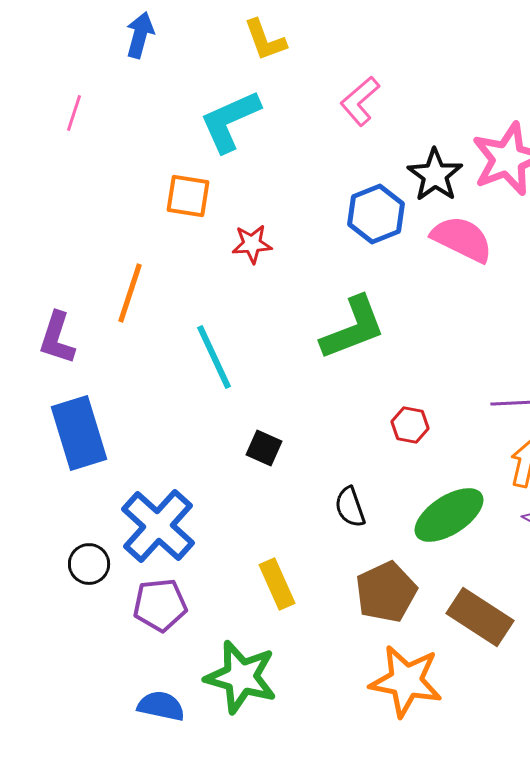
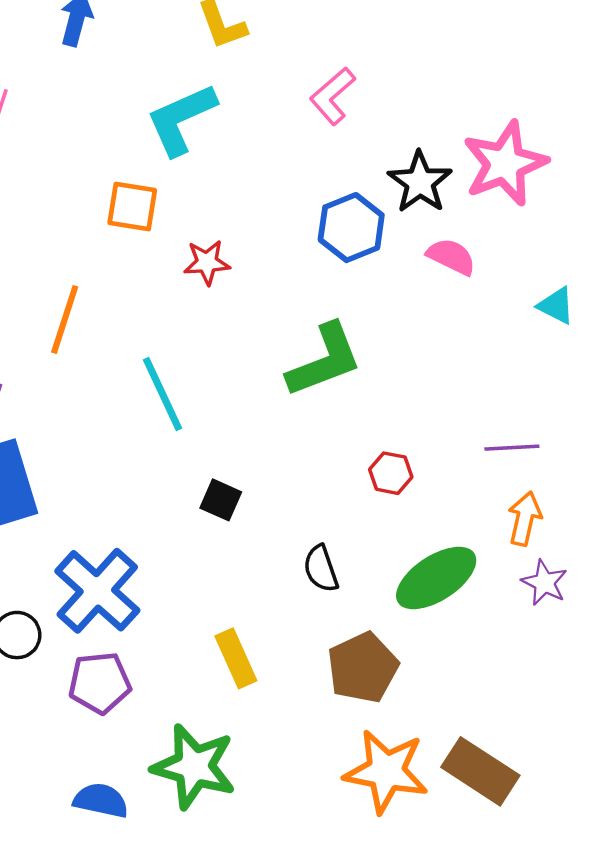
pink semicircle: (462, 239) -> (451, 257), size x0.7
brown rectangle: (480, 617) -> (480, 771), moved

